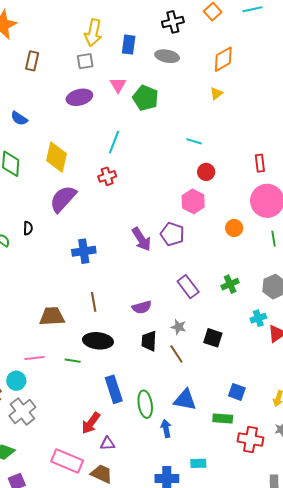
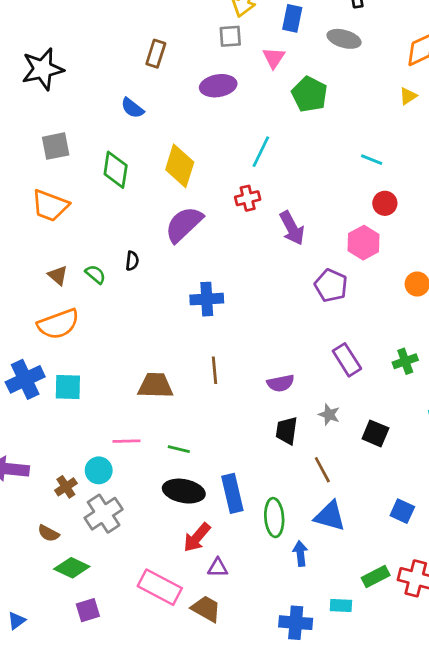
brown rectangle: (32, 61) -> (156, 54), moved
pink triangle: (118, 85) -> (274, 58), moved
purple arrow: (141, 239) -> (292, 228), moved
black ellipse: (98, 341) -> (184, 491), moved
brown line: (176, 354) -> (322, 470), moved
green rectangle: (223, 418) -> (376, 576), moved, turned -36

